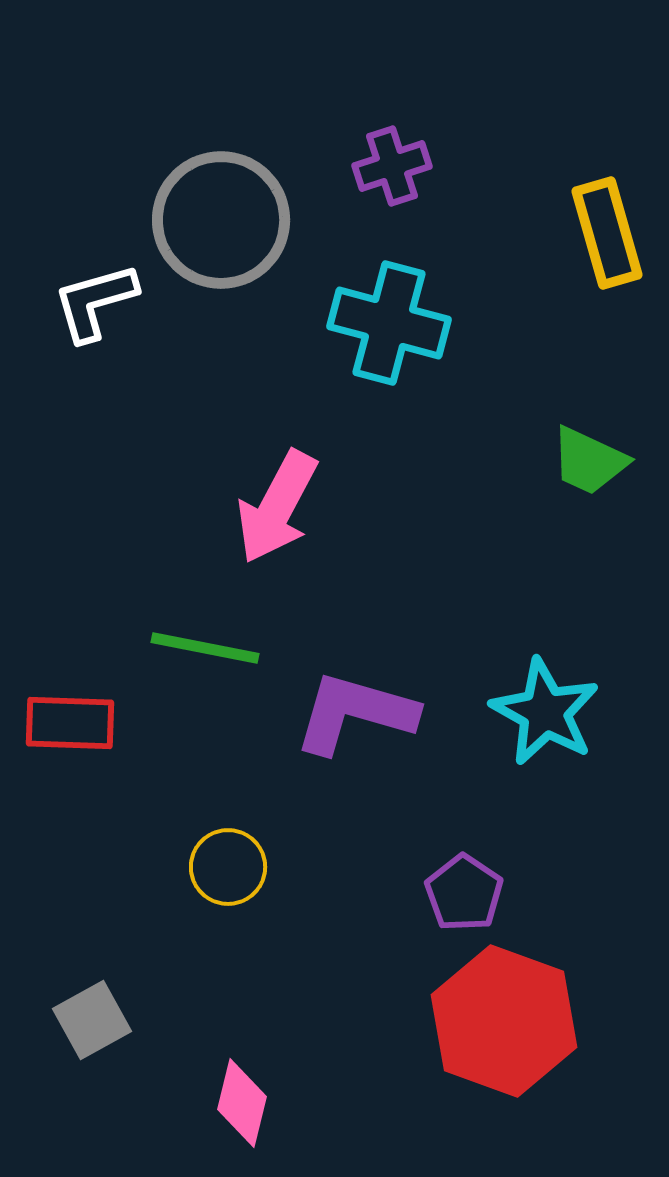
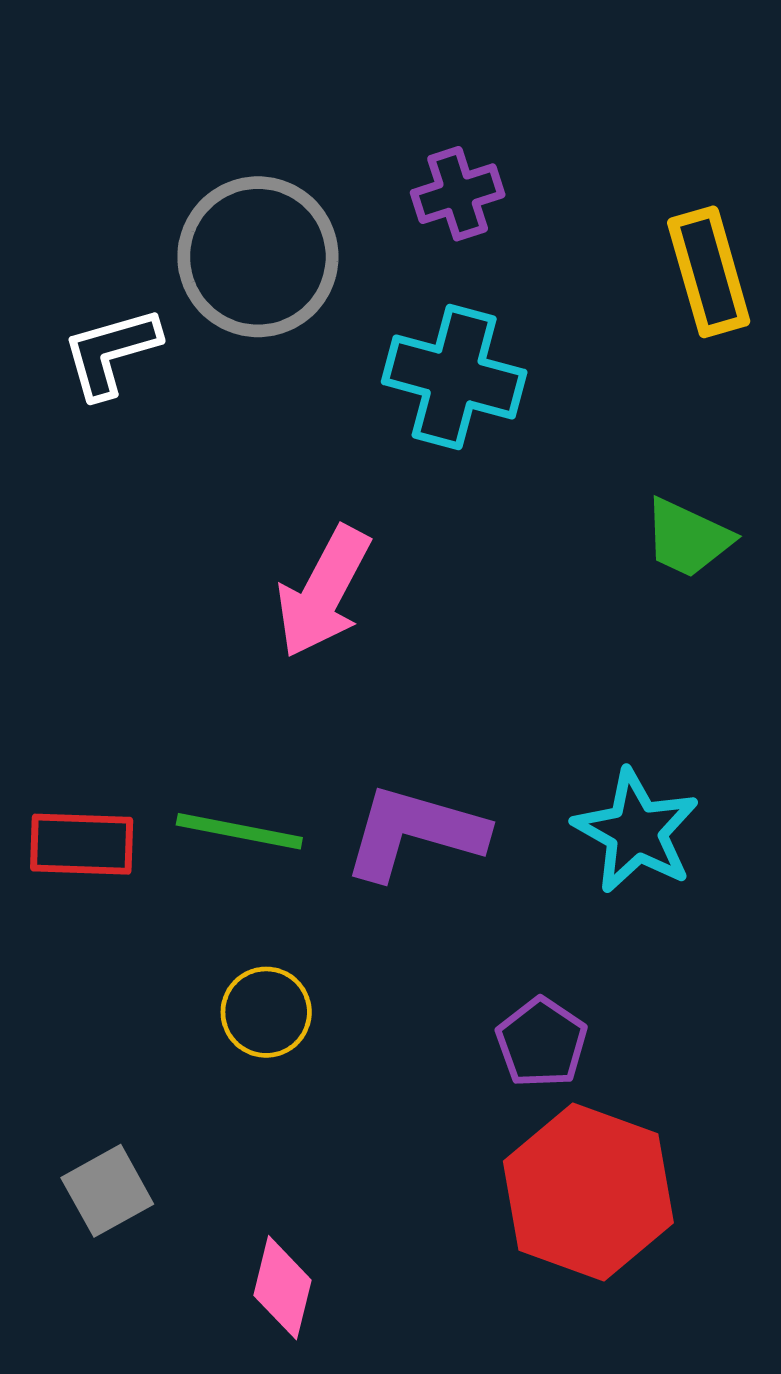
green line: (205, 648) -> (239, 831), moved

